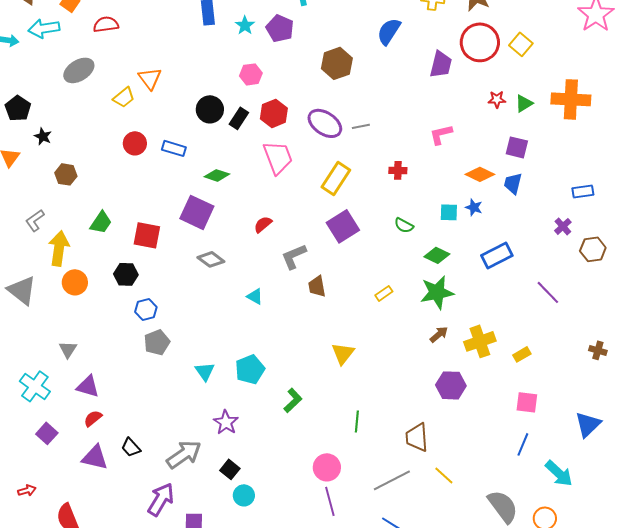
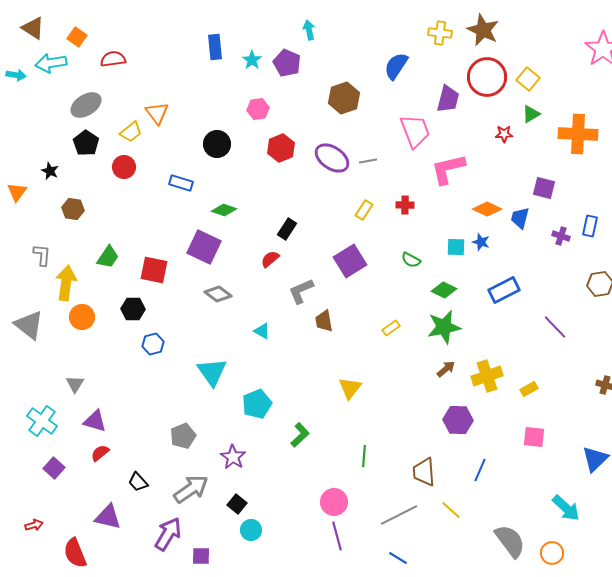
green triangle: (524, 103) -> (531, 114), moved
black pentagon: (18, 108) -> (86, 143), moved
black rectangle: (239, 118) -> (287, 229), moved
pink L-shape: (441, 134) -> (448, 169), size x1.5
red circle: (135, 143) -> (124, 167), moved
purple square: (517, 147) -> (544, 188), moved
pink trapezoid: (278, 157) -> (415, 131), moved
yellow rectangle: (336, 178) -> (364, 210), moved, size x0.6
blue rectangle: (583, 191) -> (590, 226), turned -70
gray L-shape: (35, 220) -> (42, 255), turned 130
purple cross: (563, 226) -> (561, 236), moved, turned -30
gray pentagon: (157, 342) -> (183, 436), moved
cyan triangle: (205, 371) -> (212, 372), moved, size x1.5
blue line: (523, 444) -> (480, 470), moved
purple triangle: (95, 457) -> (108, 517), moved

